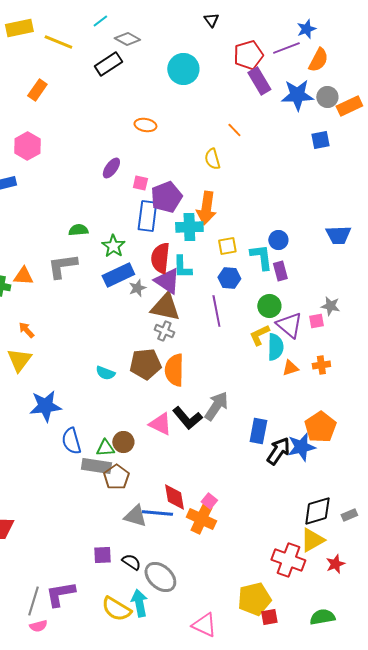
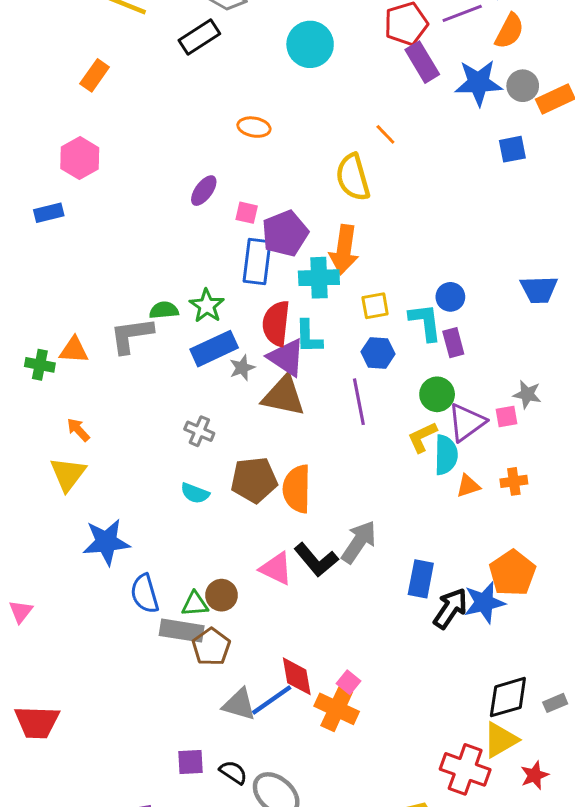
yellow semicircle: (212, 159) -> (353, 177), size x1.5
green semicircle: (78, 230) -> (164, 310), moved
purple triangle: (289, 325) -> (467, 422), turned 44
gray cross: (164, 331) -> (199, 431), moved
blue line: (157, 513) -> (272, 700), turned -40

